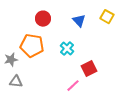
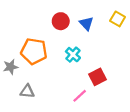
red circle: (43, 19) -> (61, 21), moved
gray triangle: (16, 82) -> (27, 91), moved

